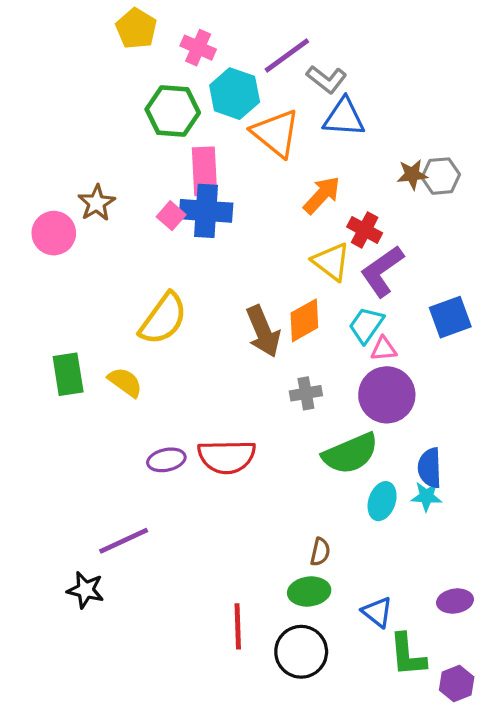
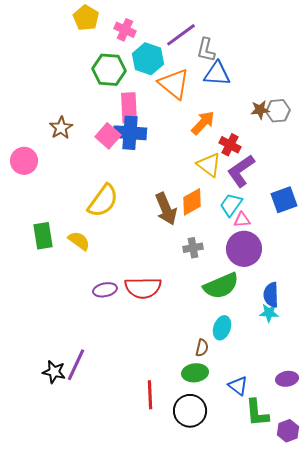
gray L-shape: (327, 79) -> (206, 50), turned 65
pink square: (171, 216) -> (108, 136), size x1.4
pink circle: (54, 233) -> (24, 161), moved
cyan ellipse: (382, 501) -> (222, 328), moved
purple line: (124, 541) -> (76, 365), moved, turned -40

